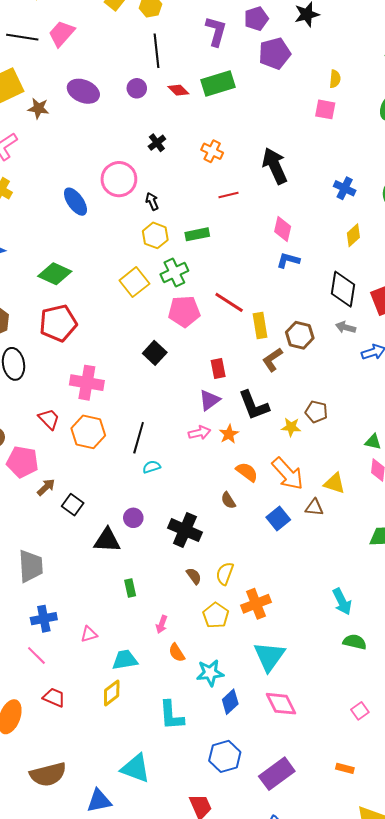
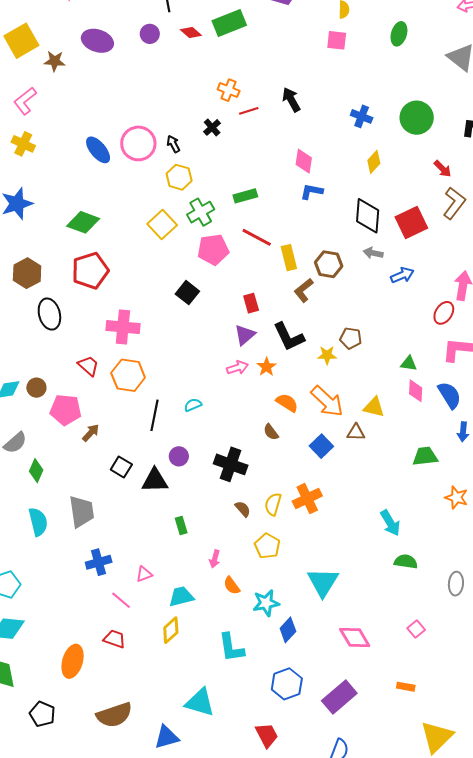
black cross: (157, 143) -> (212, 127), moved
black arrow: (275, 166) -> (291, 100), size x0.7
pink circle: (119, 179) -> (138, 143), moved
red line: (228, 195) -> (249, 111), moved
green rectangle: (197, 234) -> (245, 196), moved
black line: (139, 438) -> (154, 415), moved
black square: (73, 505) -> (121, 467), moved
orange cross: (256, 604) -> (307, 499), moved
pink line: (36, 656) -> (121, 600), moved
pink diamond: (281, 704) -> (355, 638), moved

